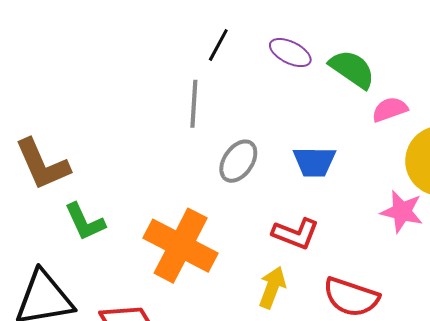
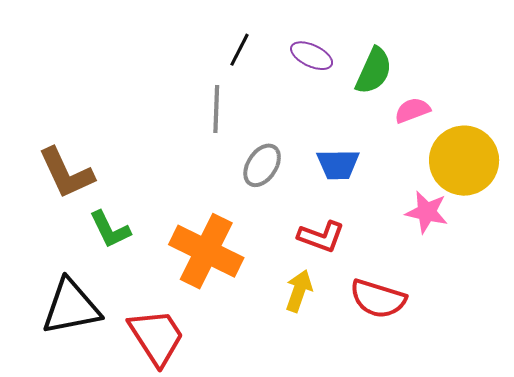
green semicircle: (352, 69) -> (374, 71), turned 81

